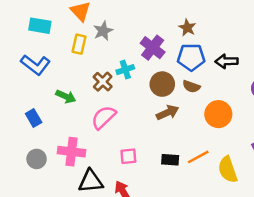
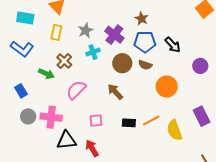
gray star: (103, 31) -> (86, 30), moved
black arrow: (226, 61) -> (173, 45), turned -132
brown cross: (103, 82) -> (64, 61), moved
brown arrow: (168, 112) -> (115, 92), moved, turned -108
gray circle: (37, 159) -> (28, 116), moved

